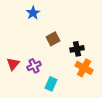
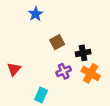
purple cross: (34, 66) -> (64, 71), moved
cyan rectangle: (51, 84) -> (41, 95), moved

